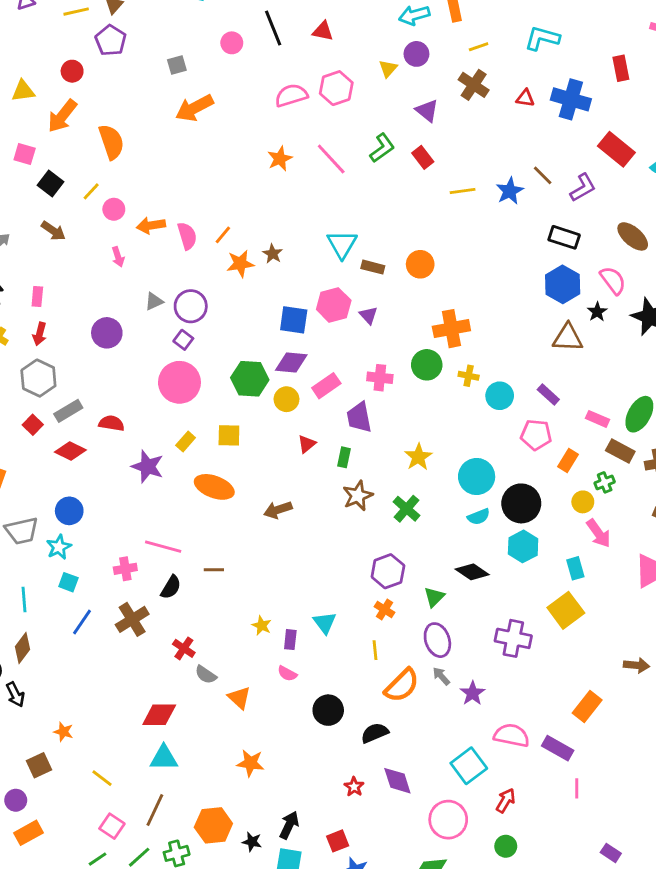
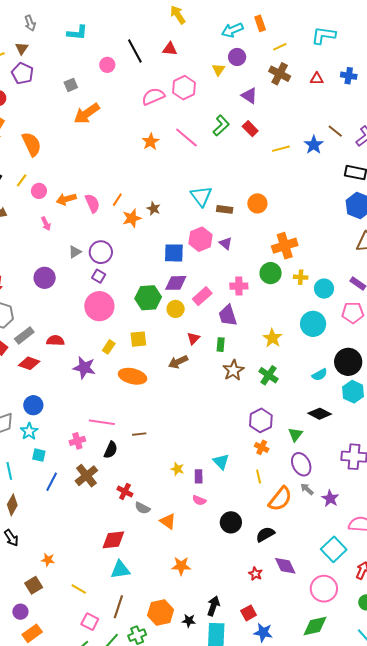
blue cross: (571, 99) -> (349, 76), size x0.6
cyan circle: (477, 477) -> (313, 324), moved
brown arrow: (278, 510) -> (178, 362), moved

